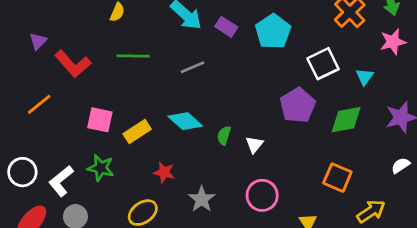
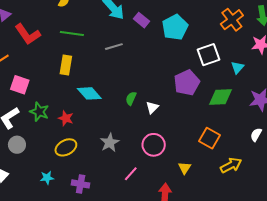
pink square: (100, 120) -> (20, 85), moved
cyan diamond: (185, 121) -> (89, 93), moved
yellow rectangle: (137, 132) -> (66, 65), moved, turned -54
white semicircle: (401, 165) -> (256, 135), turned -32
red star: (164, 172) -> (66, 118), moved

